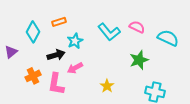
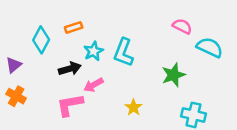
pink semicircle: (137, 27) -> (182, 26), moved
cyan L-shape: (109, 32) -> (123, 52), moved, turned 60
orange cross: (33, 76) -> (16, 96), moved, turned -35
pink L-shape: (56, 84) -> (70, 105), turned 70

